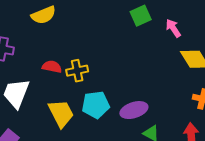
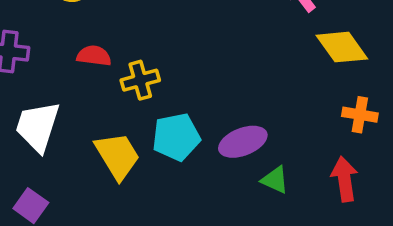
red semicircle: (52, 67) -> (94, 56), moved

